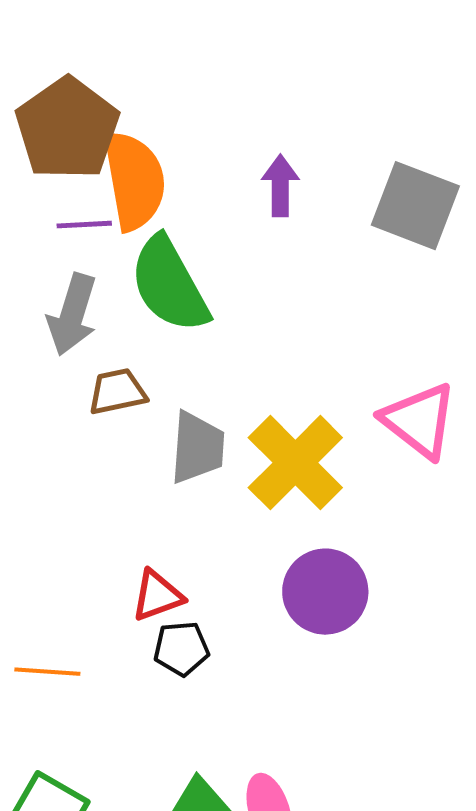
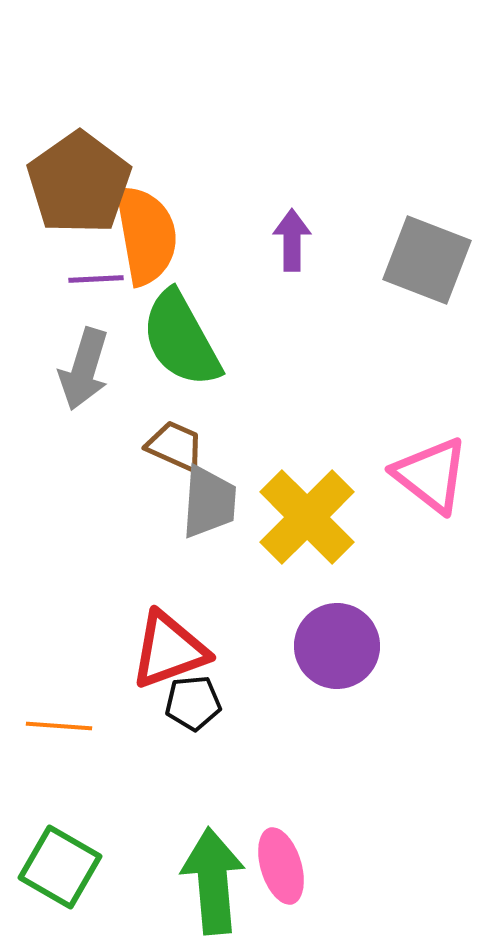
brown trapezoid: (117, 392) -> (175, 446), moved, turned 36
red triangle: (157, 596) -> (169, 650), size x1.5

